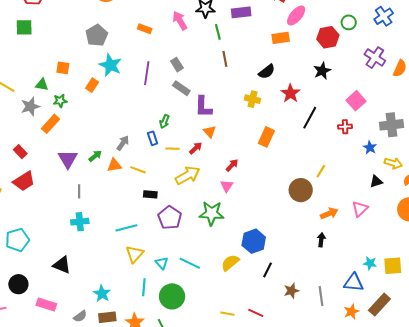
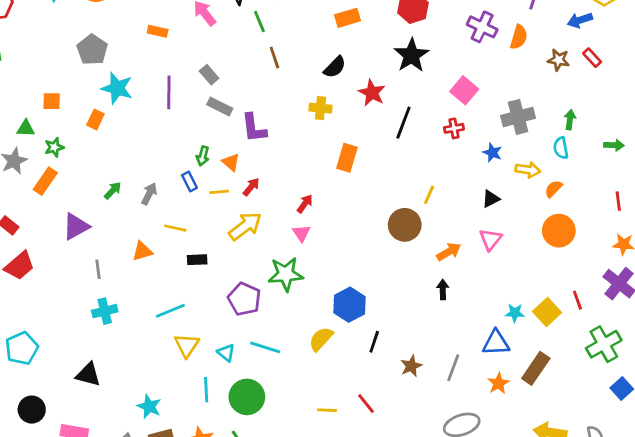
black star: (322, 71) -> (411, 55), size x1.4
orange triangle: (210, 132) -> (231, 162), moved
green arrow: (95, 156) -> (113, 190), moved
purple triangle: (68, 159) -> (76, 226), turned 40
orange triangle: (114, 165) -> (142, 251), moved
black triangle: (376, 181) -> (491, 199), moved
purple pentagon: (170, 218) -> (244, 299), moved
yellow square: (393, 266) -> (547, 312), turned -30
gray line: (321, 296) -> (453, 368), turned 36
red line: (256, 313) -> (366, 404), turned 35

